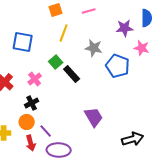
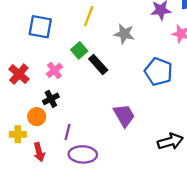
blue pentagon: (118, 66) -> (158, 72), moved
orange circle: (27, 122) -> (37, 117), moved
purple line: (46, 131) -> (67, 132), turned 56
red arrow: (31, 143) -> (39, 152), moved

